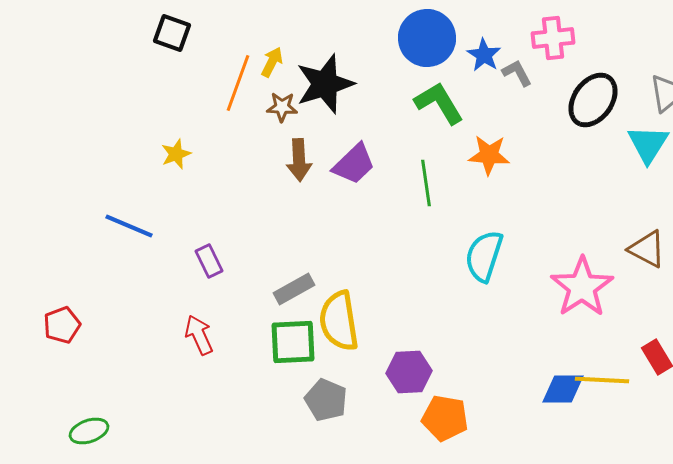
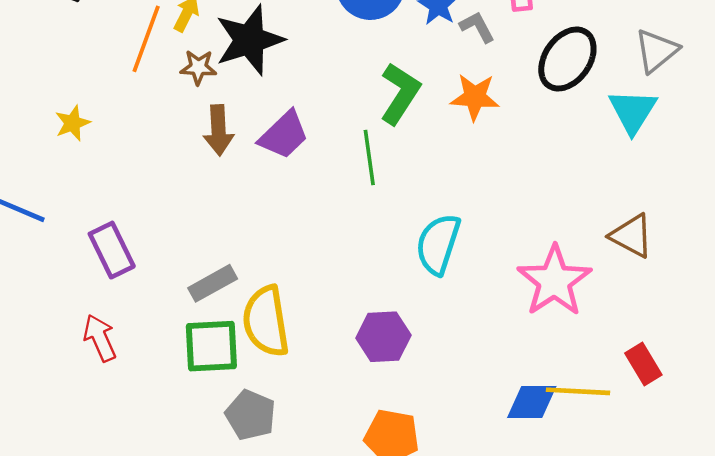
green L-shape: (439, 103) -> (400, 93), moved, turned 64
orange star: (489, 155) -> (475, 97), moved
purple rectangle: (209, 261) -> (112, 250), size x1.4
purple hexagon: (409, 372) -> (383, 337), moved

